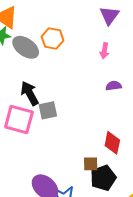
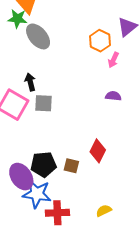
orange hexagon: (53, 39) -> (100, 41), moved
black arrow: (30, 93) -> (30, 82), size x0.7
black pentagon: (103, 178) -> (43, 164), moved

